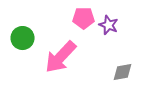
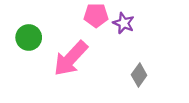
gray diamond: (123, 72) -> (139, 75), turned -45

